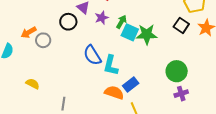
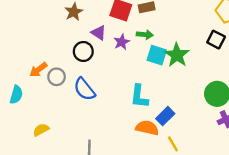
green arrow: (121, 22) -> (145, 35), moved, turned 72
green star: (147, 34) -> (177, 55), turned -30
blue semicircle: (92, 55) -> (84, 89), moved
yellow semicircle: (33, 84) -> (41, 130), moved, turned -48

